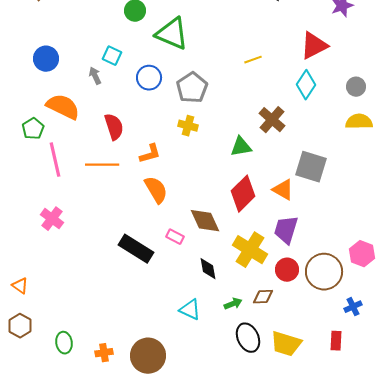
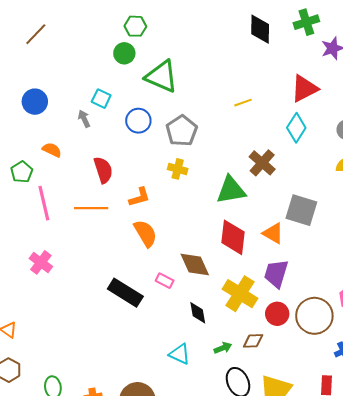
orange semicircle: (63, 107) -> (52, 150), size x0.6
green triangle: (241, 147) -> (231, 190), size x1.4
red diamond: (243, 194) -> (233, 237), turned -39

